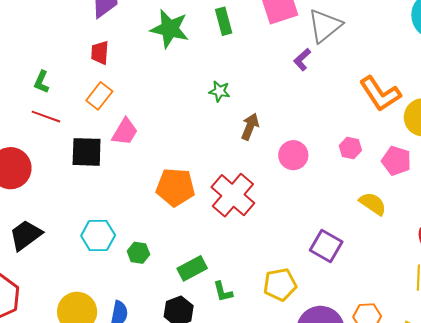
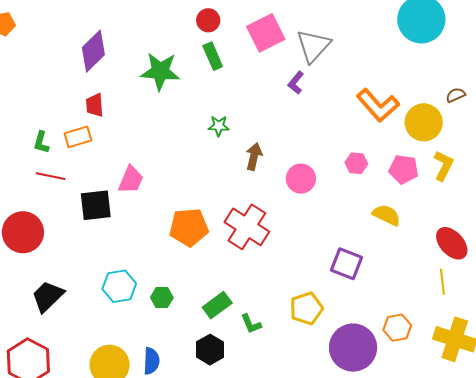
orange rectangle: (99, 96) -> (78, 137), moved, turned 44

